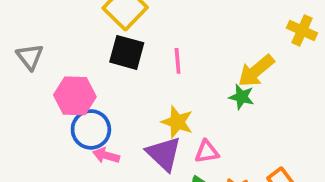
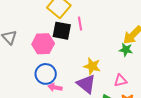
pink line: (178, 61) -> (80, 24), moved
pink hexagon: (75, 96) -> (43, 44), moved
pink triangle: (207, 152) -> (120, 80), moved

